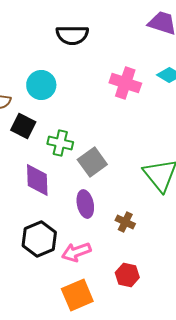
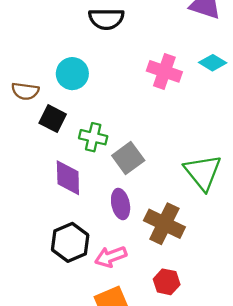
brown cross: (125, 222) -> (164, 224), size x1.8

